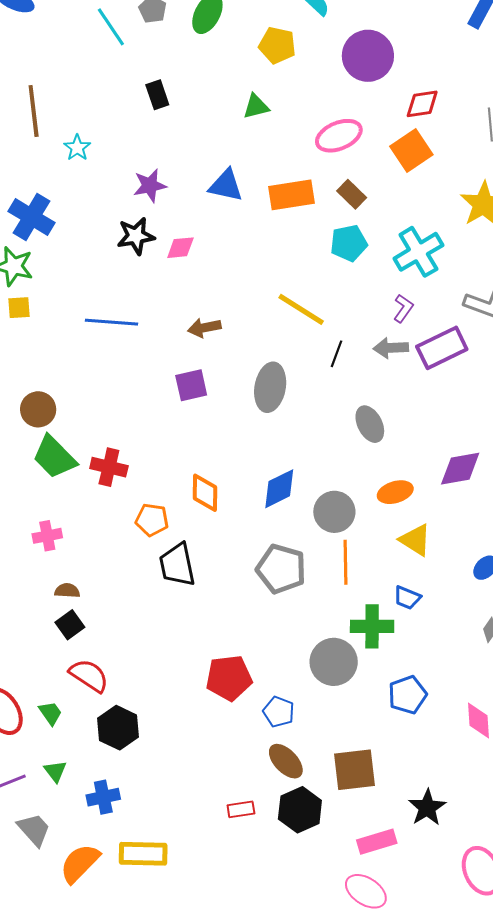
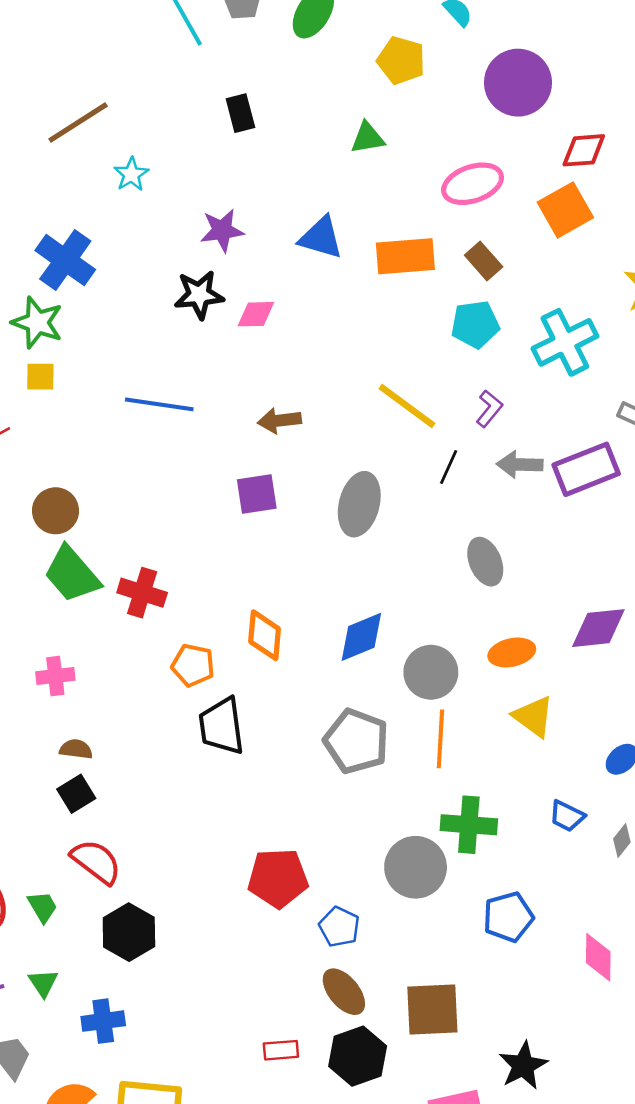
brown line: (34, 111) -> (78, 122), turned 60
purple L-shape: (403, 308) -> (489, 409), moved
blue trapezoid: (407, 598) -> (567, 816), moved

